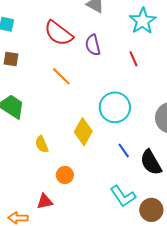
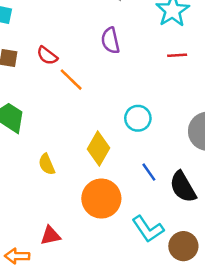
red semicircle: (59, 33) -> (47, 56), moved, size x0.6
red line: (133, 59) -> (177, 55), moved, turned -70
cyan circle: (115, 107) -> (138, 118), size x0.7
orange circle: (65, 175) -> (101, 199), moved, size x1.8

